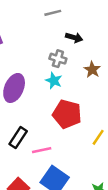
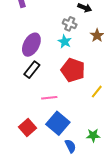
black rectangle: (18, 138) -> (32, 70), moved

